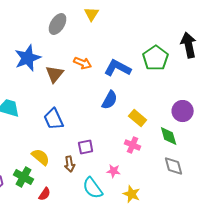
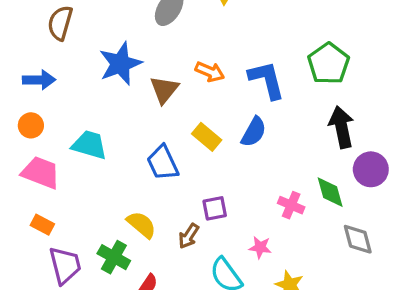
black arrow: (189, 45) -> (342, 127), moved
blue L-shape: (118, 68) -> (267, 80), turned 48
purple circle: (183, 111) -> (371, 169), moved
yellow rectangle: (138, 118) -> (207, 137), moved
green diamond: (169, 136) -> (330, 192), moved
brown arrow: (70, 164) -> (189, 236), turned 42

